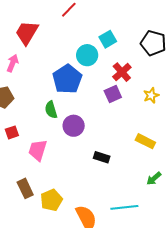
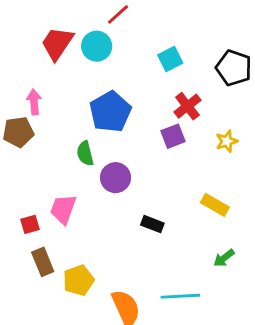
cyan circle: (87, 55) -> (97, 46), moved
pink arrow: (13, 63) -> (34, 102), moved, turned -30
red square: (12, 132) -> (30, 224), moved

